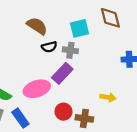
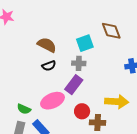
black semicircle: (49, 47) -> (49, 66), moved
yellow arrow: (108, 97) -> (117, 102), size x1.6
red circle: (63, 112) -> (82, 111), moved

